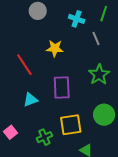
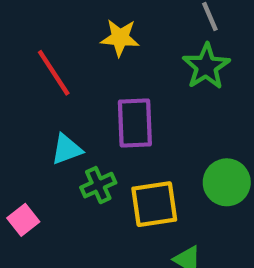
green star: (99, 75) -> (206, 66), moved
green cross: (44, 137) -> (98, 185), moved

